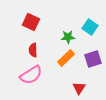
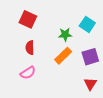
pink semicircle: (31, 75) -> (28, 73), size x0.7
red triangle: (79, 88) -> (90, 84), moved

